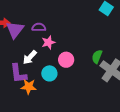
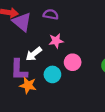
purple semicircle: (39, 27) -> (51, 14), moved
purple triangle: (15, 30) -> (22, 22), turned -36

